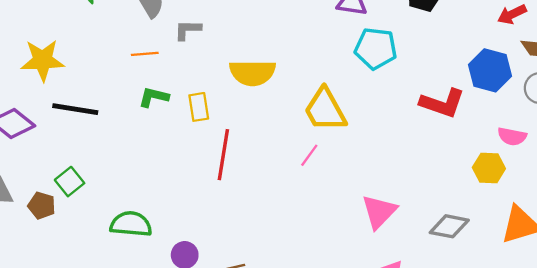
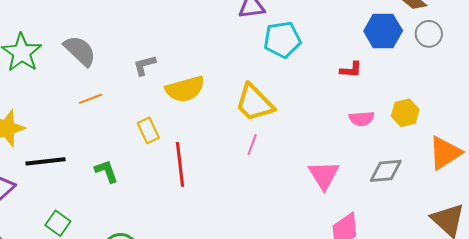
gray L-shape: (188, 30) -> (144, 65), moved
green L-shape: (154, 97) -> (106, 171), moved, turned 72
red L-shape: (442, 103) -> (351, 70), size x0.6
pink semicircle: (512, 136) -> (362, 119), moved

